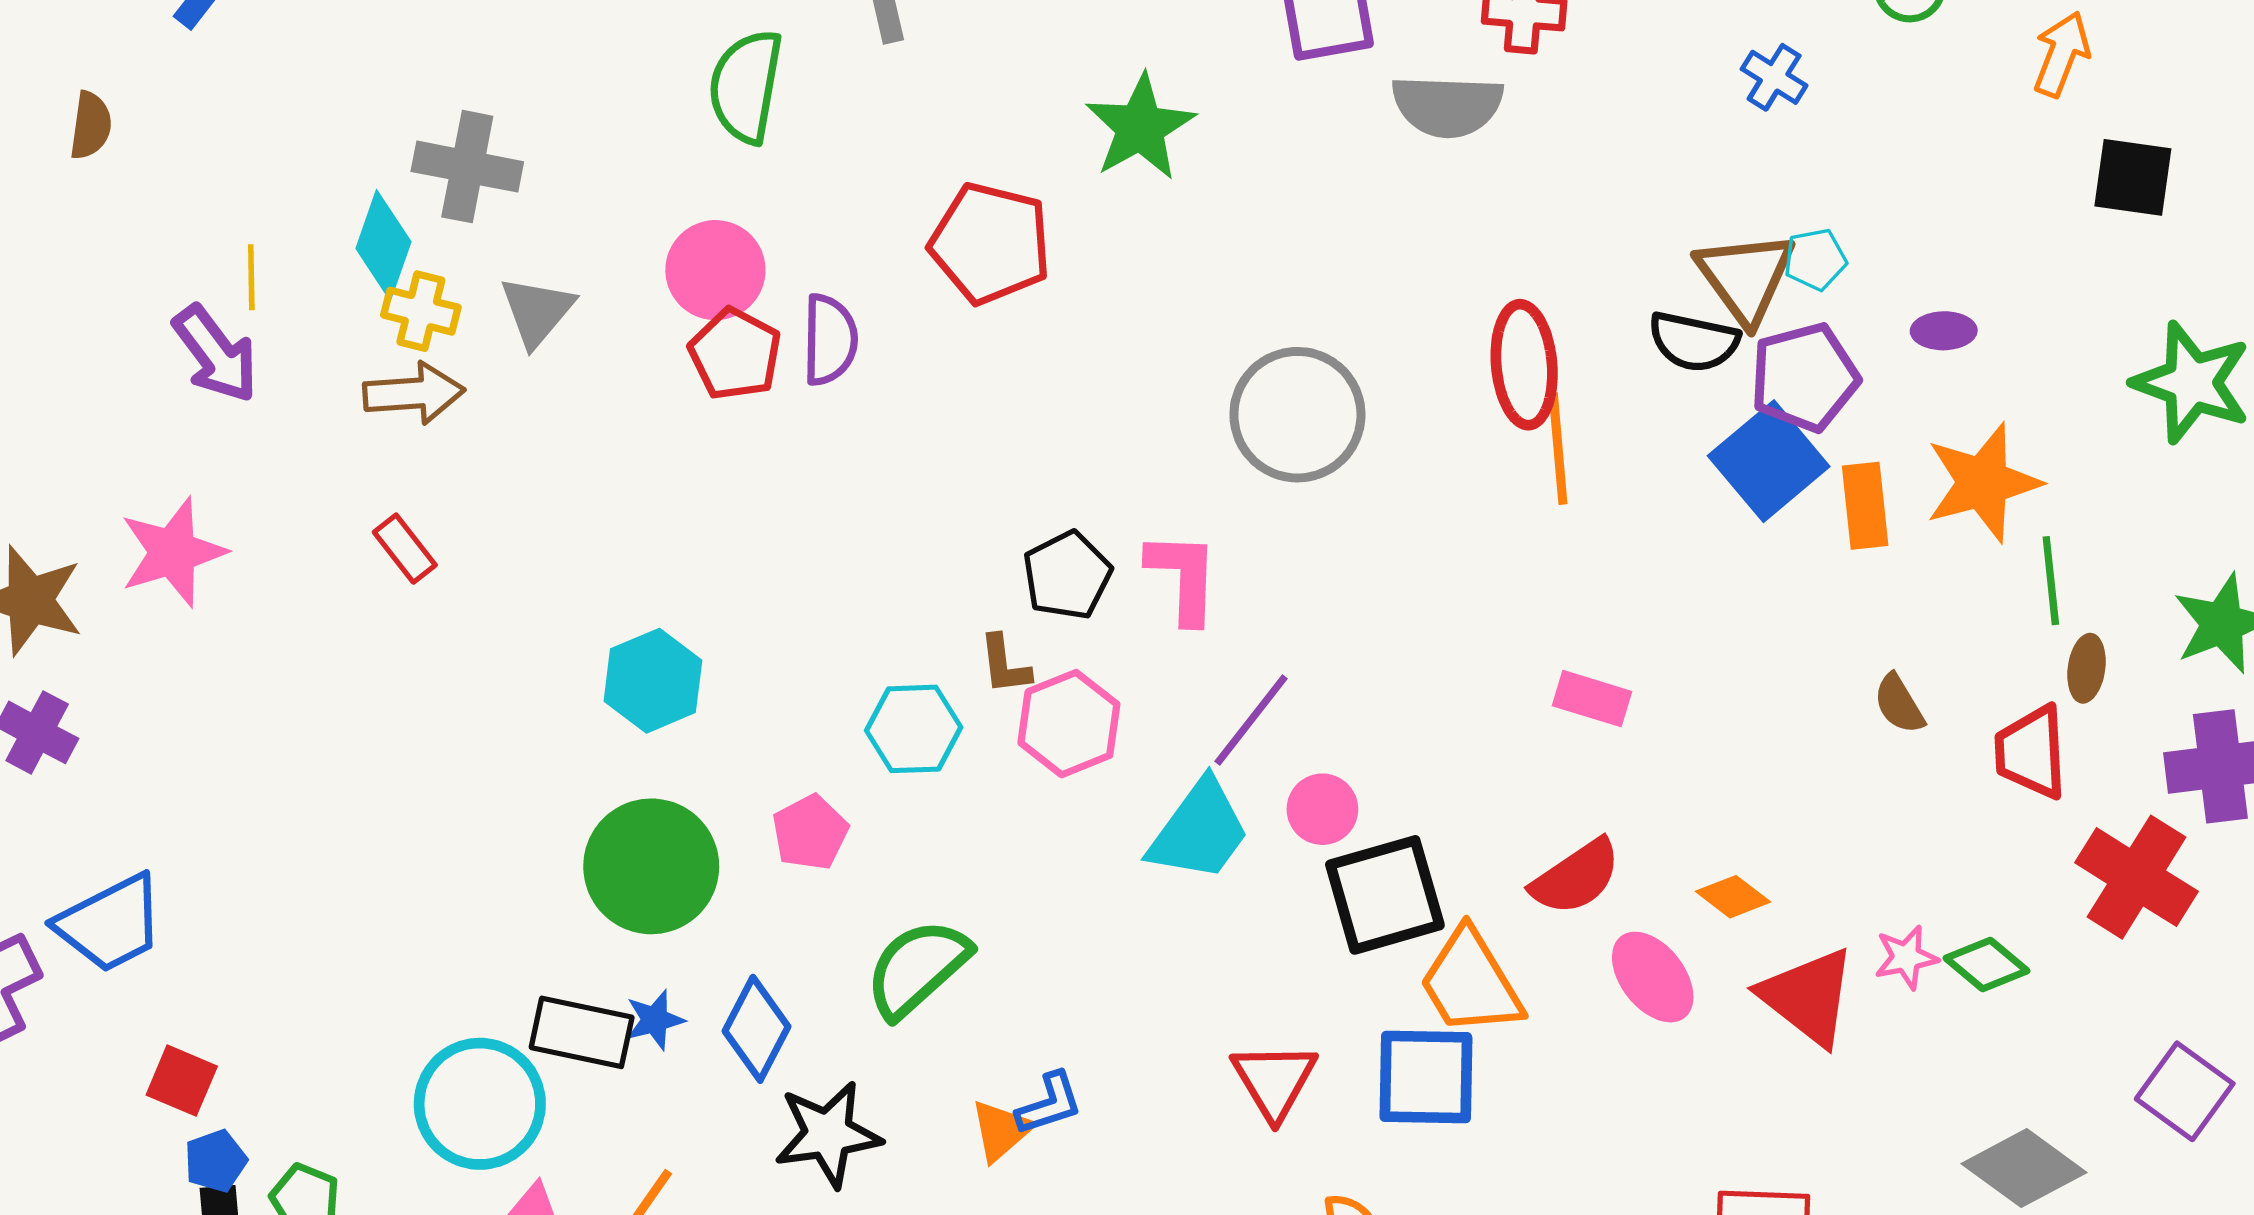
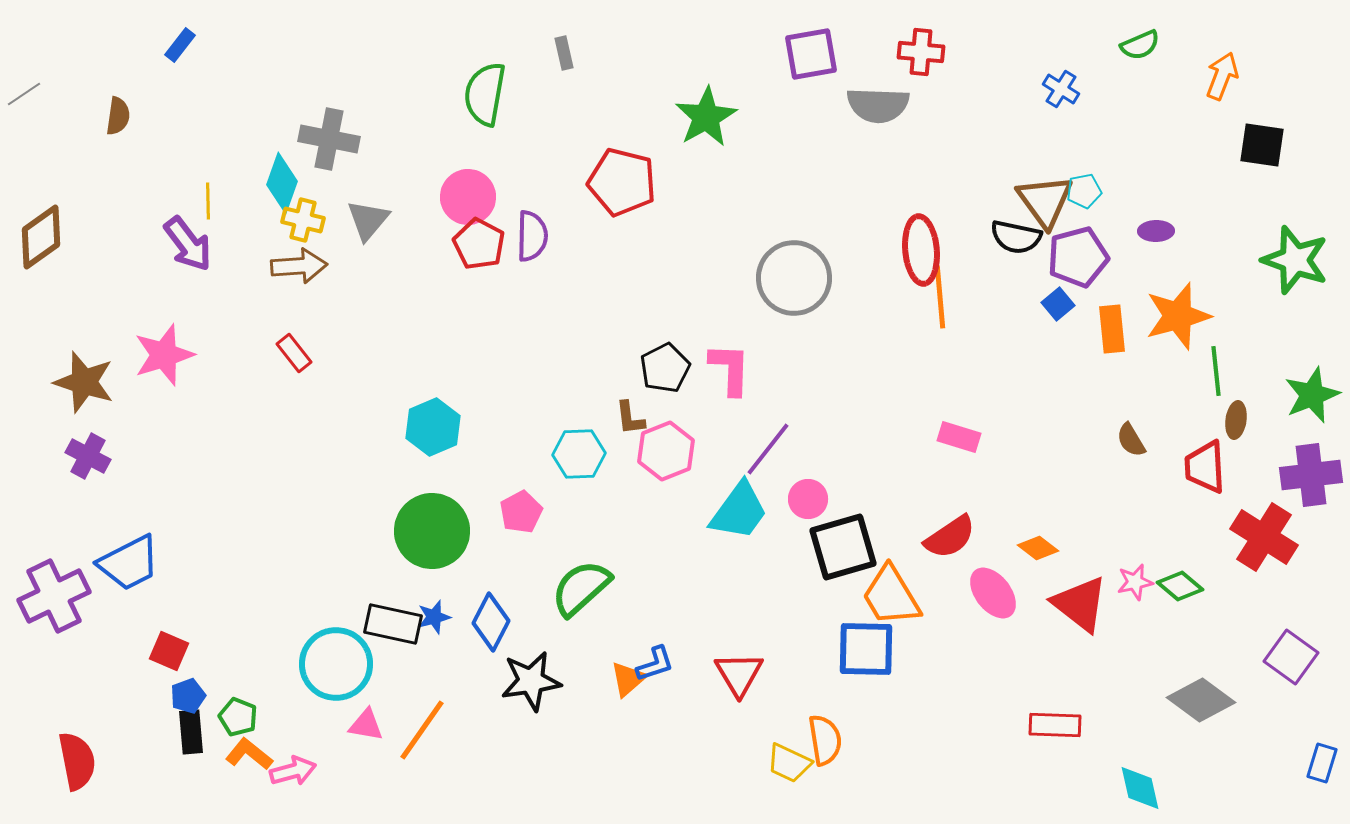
blue square: (1769, 461) -> (1058, 304), size x0.5
red triangle: (1274, 1081) -> (739, 674), moved

